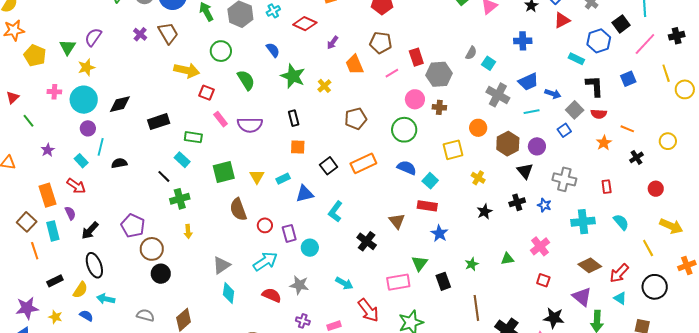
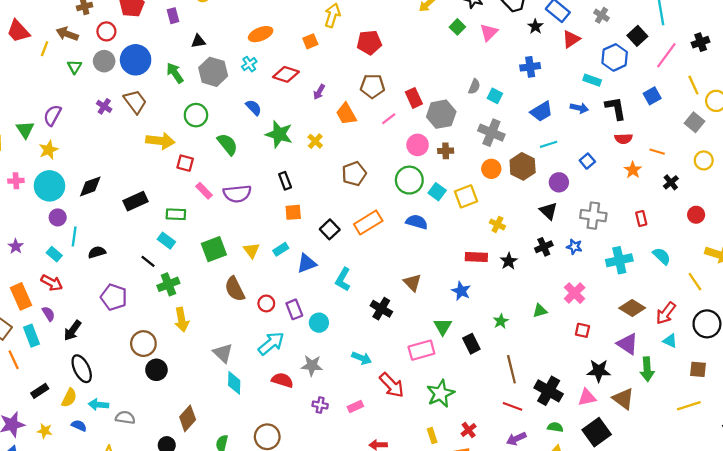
blue arrow: (553, 94) -> (579, 108), moved
gray cross: (498, 95) -> (491, 133), moved
gray square: (575, 110) -> (695, 122), moved
brown hexagon: (508, 144) -> (523, 166), moved
cyan square: (430, 181) -> (437, 192), moved
red rectangle: (427, 206) -> (476, 257), moved
purple pentagon: (133, 226) -> (114, 297), moved
yellow arrow: (188, 231) -> (182, 320), size x1.5
gray triangle: (221, 265) -> (223, 353), turned -36
gray semicircle: (145, 315) -> (125, 418), moved

